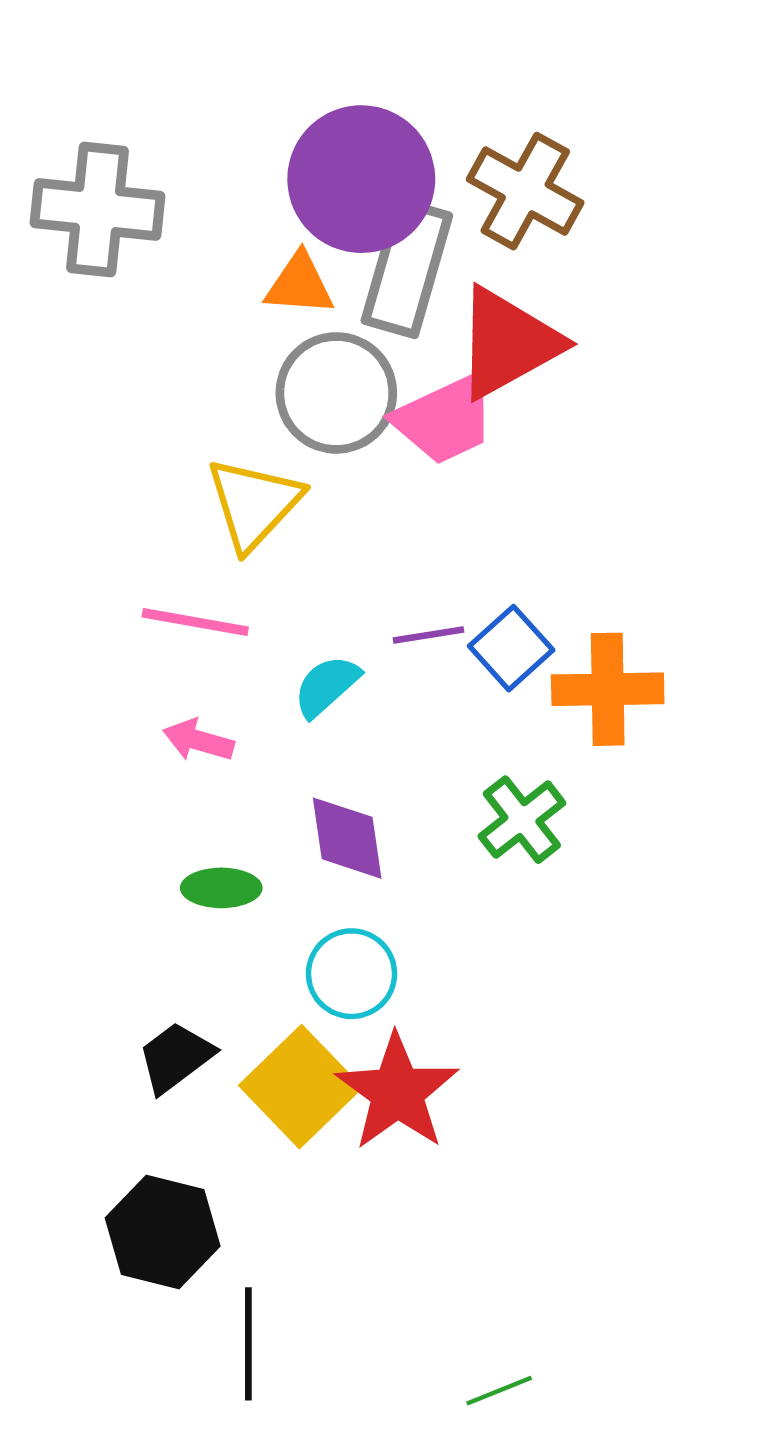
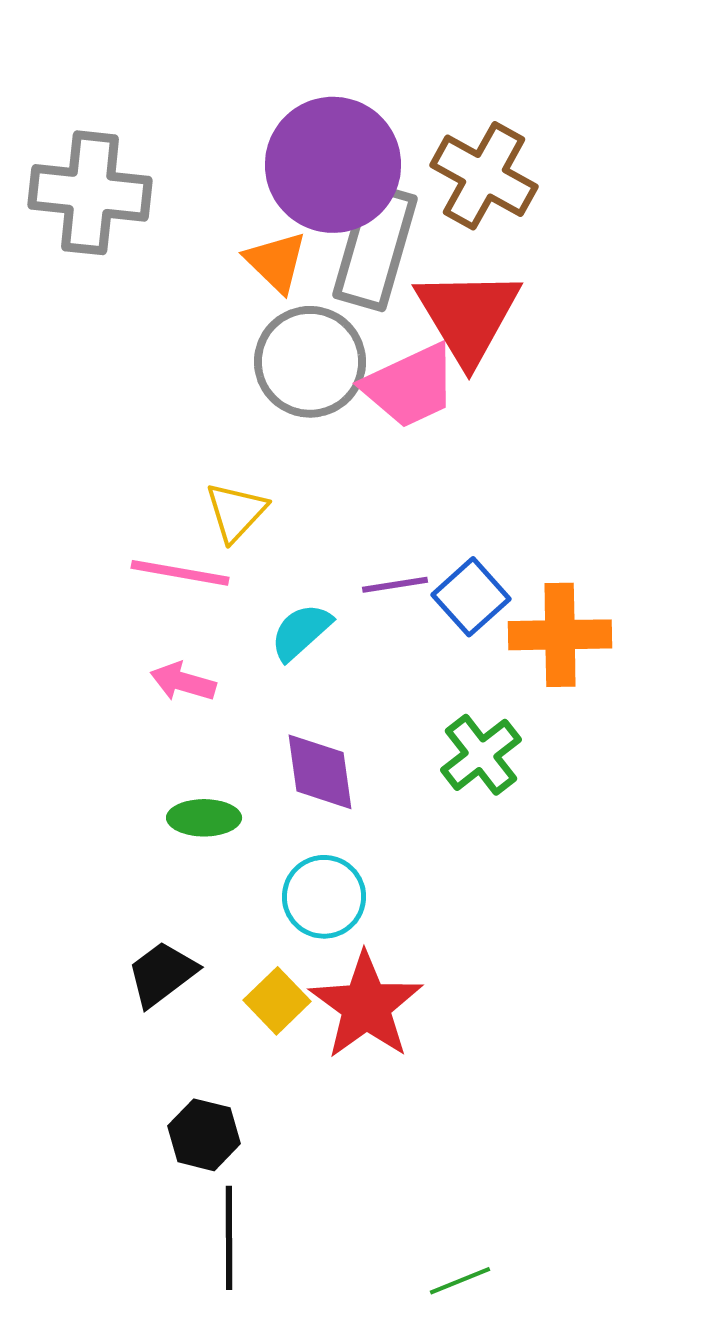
orange triangle: (299, 284) -> (276, 262), turned 40
red triangle: (508, 343) -> (468, 316), turned -32
yellow triangle: (254, 504) -> (236, 512), moved, size x0.7
yellow square: (300, 1087) -> (277, 1001), size x0.6
black hexagon: (163, 1232) -> (204, 1135), moved, size x0.7

